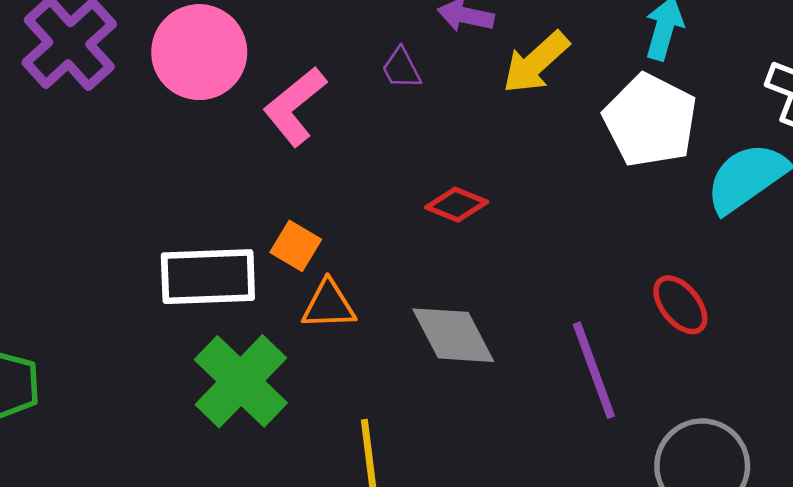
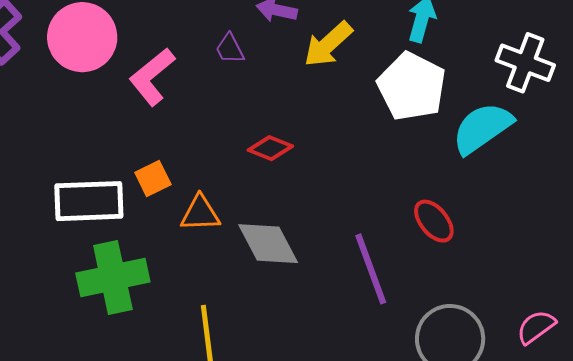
orange square: (296, 246) -> (153, 179), turned 33
orange triangle: (329, 305) -> (200, 213), moved
green cross: (241, 381) -> (113, 277), turned 34

